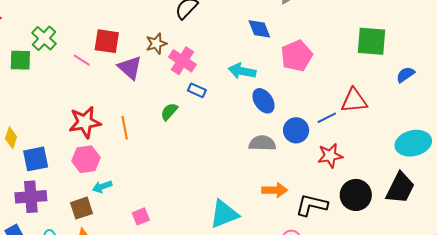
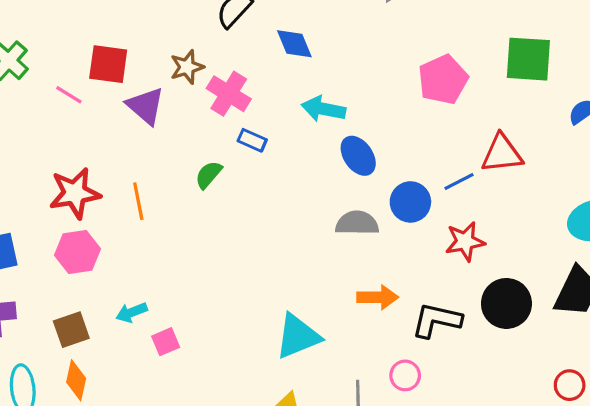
blue diamond: (259, 29) -> (294, 44), moved
pink pentagon: (297, 56) -> (443, 79), moved
cyan arrow: (102, 187) -> (132, 312), moved

